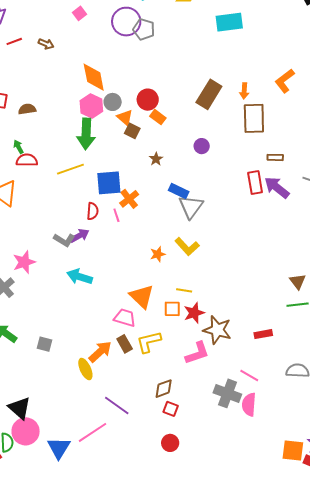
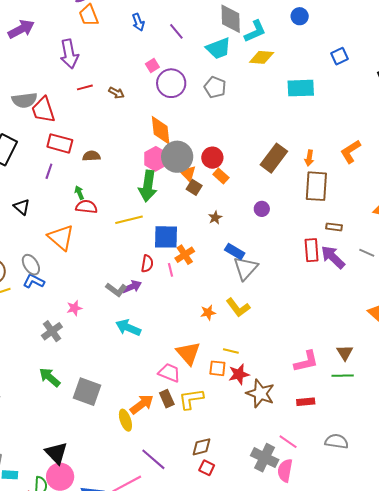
purple circle: (126, 22) -> (171, 83), moved
gray circle: (113, 102) -> (177, 157), size x1.8
pink star: (24, 262) -> (74, 308), size x0.7
gray square: (44, 344) -> (87, 392), size x1.8
pink L-shape: (197, 353) -> (306, 361), moved

